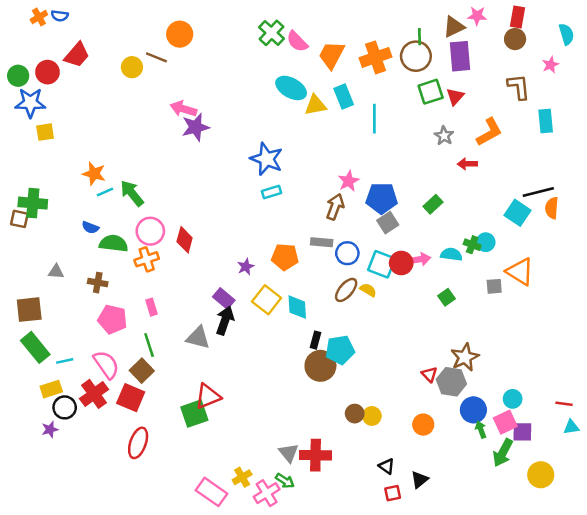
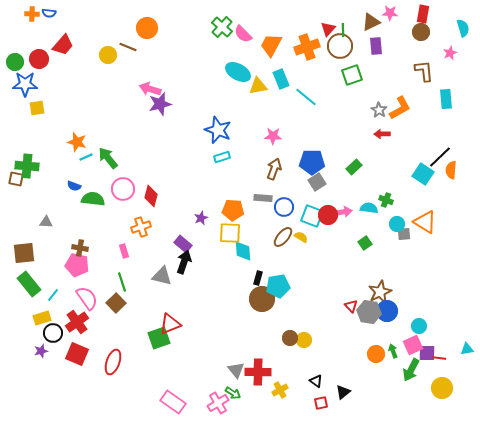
orange cross: (39, 17) -> (32, 14), turned 32
purple rectangle: (460, 56) -> (376, 46), size x0.7
red triangle: (455, 97) -> (328, 29), moved
cyan line: (374, 119) -> (306, 97), turned -50
gray star: (444, 136) -> (379, 110), moved
pink star: (349, 181) -> (273, 136), moved, turned 30
black line: (538, 192) -> (440, 157), turned -30
cyan circle: (486, 242) -> (397, 224), moved
orange cross: (147, 259) -> (141, 227), moved
brown cross: (98, 283) -> (80, 248), moved
yellow square: (267, 300) -> (230, 233), moved, turned -35
pink pentagon: (112, 319) -> (77, 265), moved
cyan line: (65, 361) -> (53, 295), turned -40
red square: (131, 398) -> (77, 354), moved
red line: (564, 404) -> (439, 358), moved
blue circle: (473, 410) -> (387, 311), moved
orange circle: (423, 425) -> (376, 354), moved
yellow cross: (242, 477) -> (280, 390), moved

